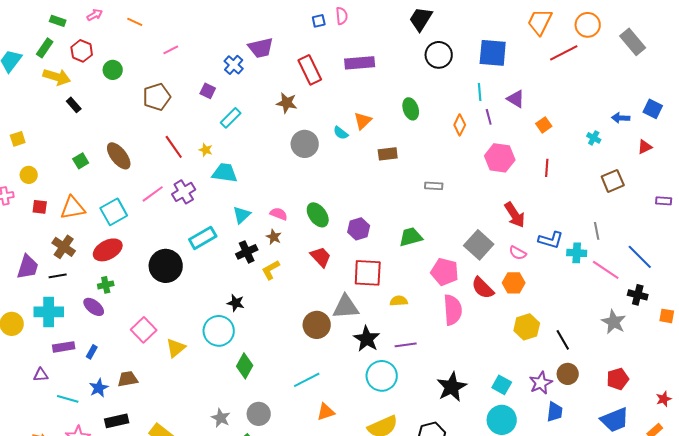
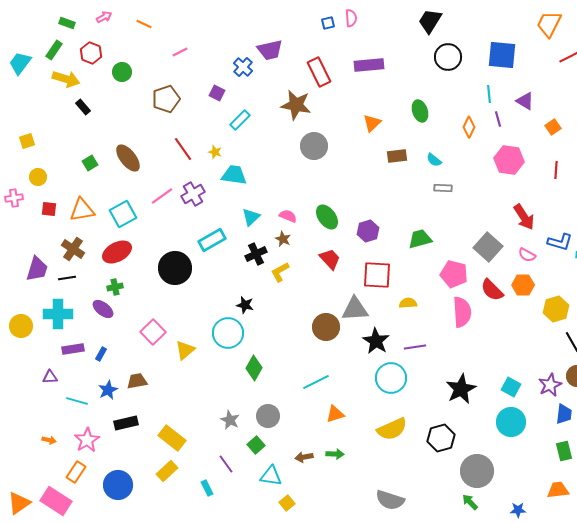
brown star: (287, 103) -> (296, 105), size x1.4
cyan semicircle: (341, 133) -> (434, 160), moved
yellow hexagon: (527, 327) -> (556, 309), moved

